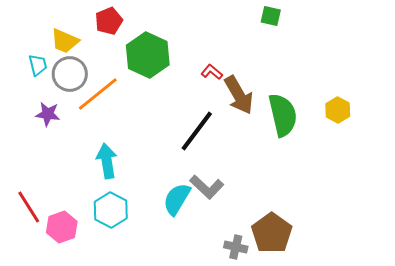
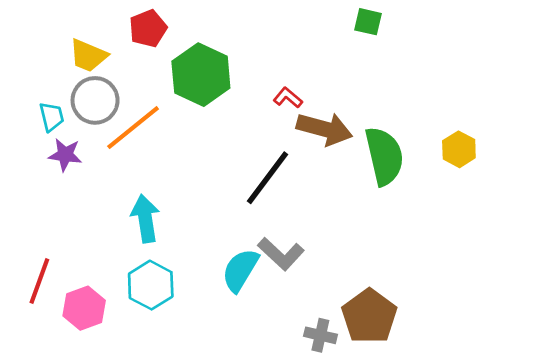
cyan trapezoid: (38, 65) -> (52, 117), moved
brown arrow: (239, 95) -> (325, 129), turned -45
red line: (29, 207) -> (39, 281), turned 52

